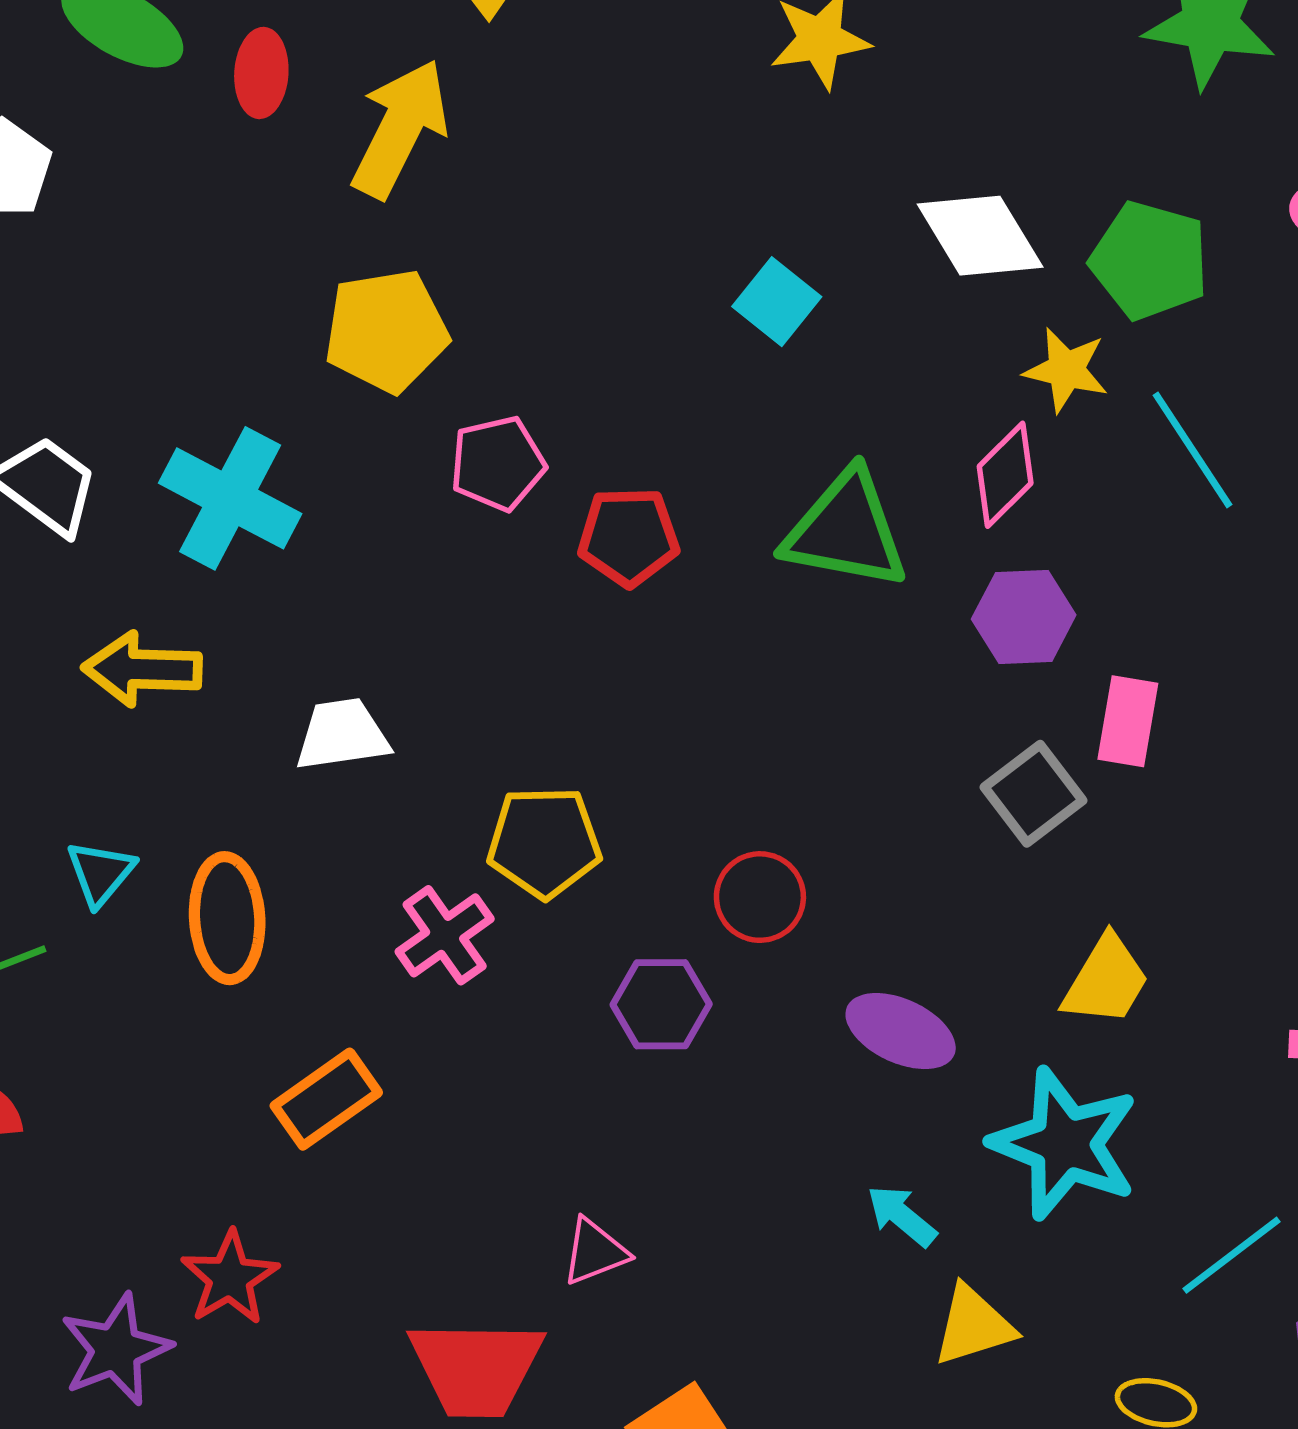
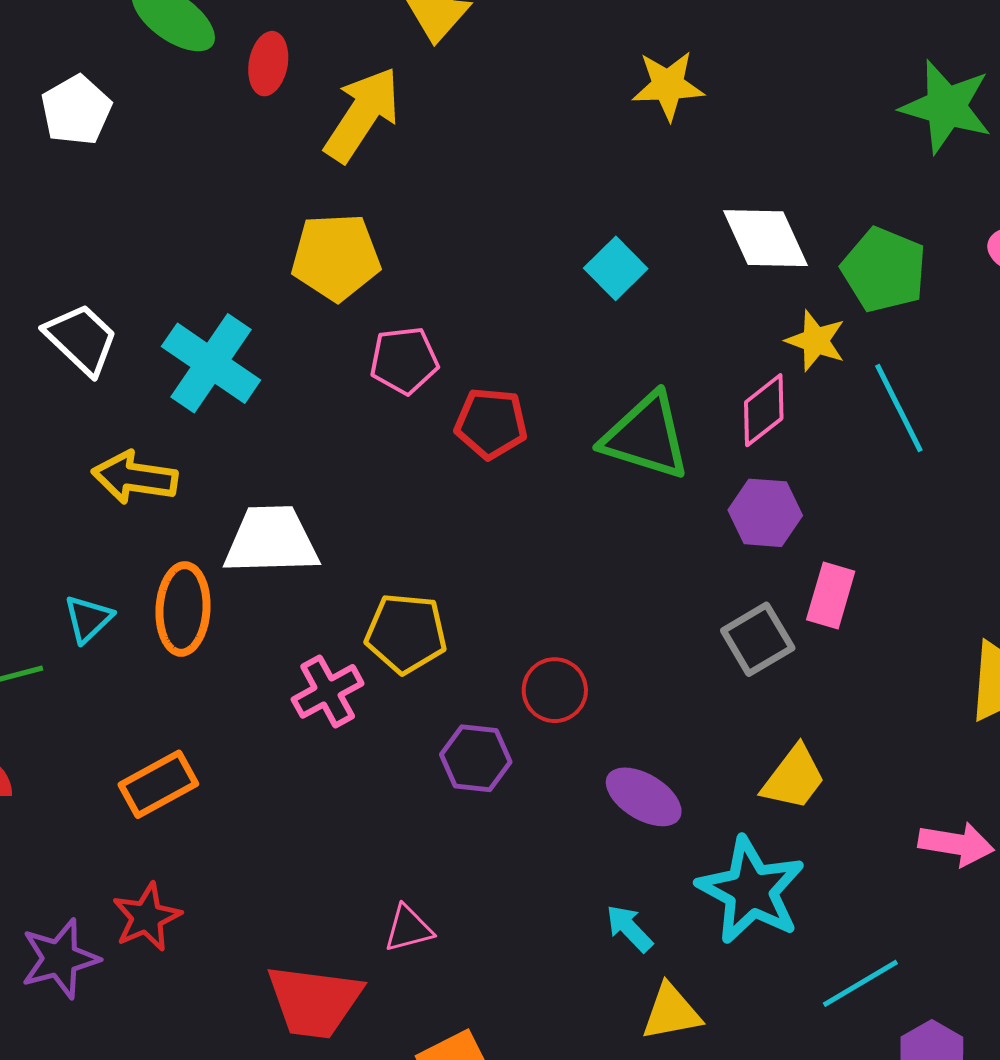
white trapezoid: (342, 735) -> (271, 540), size x1.4
orange ellipse: (227, 918) -> (183, 609), moved
orange rectangle: (326, 1099) -> (158, 784), moved

